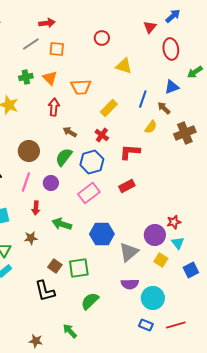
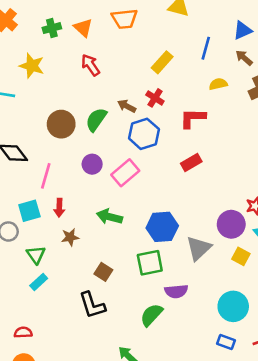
orange trapezoid: (81, 87) -> (124, 19), moved
red arrow: (54, 107) -> (90, 65), turned -36
brown arrow: (164, 108) -> (244, 58), moved
yellow semicircle: (151, 127) -> (218, 84), turned -136
brown arrow: (70, 132) -> (127, 106), moved
green semicircle: (64, 157) -> (96, 120), moved
pink line: (26, 182) -> (46, 176), moved
pink rectangle: (89, 193) -> (125, 173), moved
red arrow: (36, 208) -> (59, 208), moved
green square: (79, 268) -> (150, 263), moved
purple semicircle: (130, 284) -> (176, 291), moved

